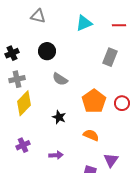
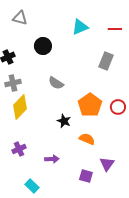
gray triangle: (38, 16) -> (20, 18), moved
black circle: (47, 51) -> (43, 46), moved
black star: (59, 117) -> (64, 121), moved

